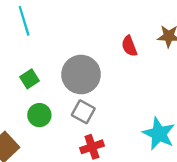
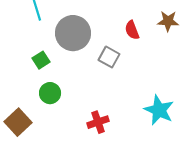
gray circle: (81, 75) -> (73, 33), moved
gray square: (83, 112) -> (109, 57), moved

